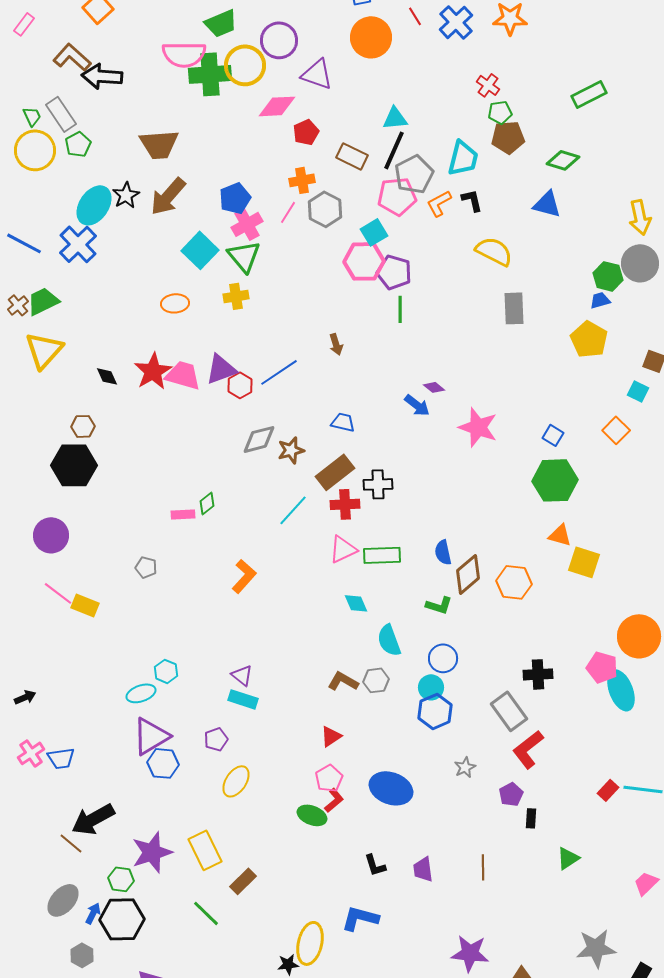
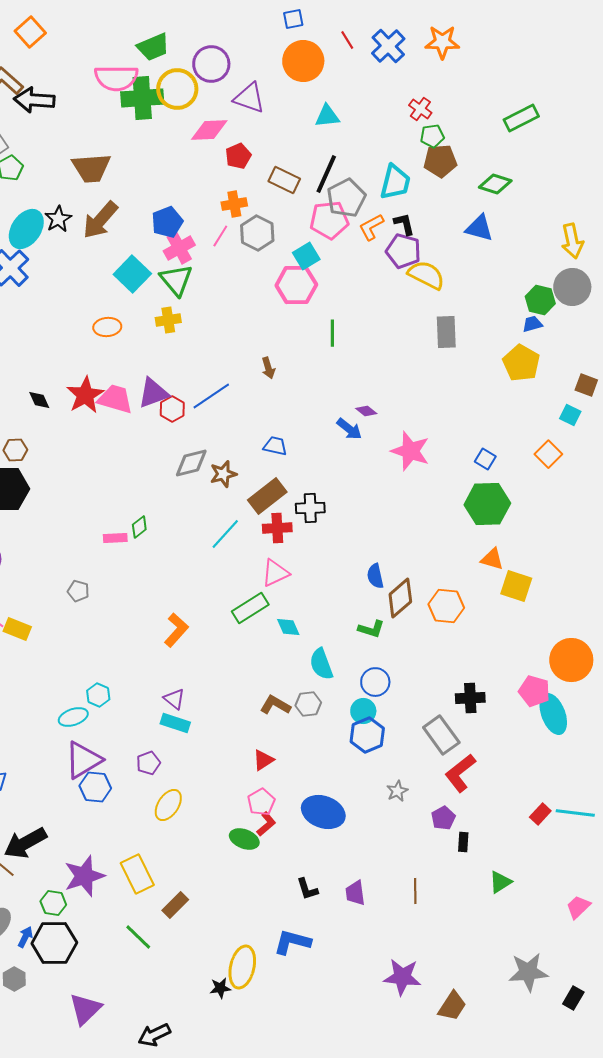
cyan triangle: (395, 118) -> (327, 116), moved
purple pentagon: (394, 272) -> (403, 251), moved
green rectangle: (382, 555) -> (250, 608), moved, turned -30
orange L-shape: (244, 576) -> (176, 630), moved

